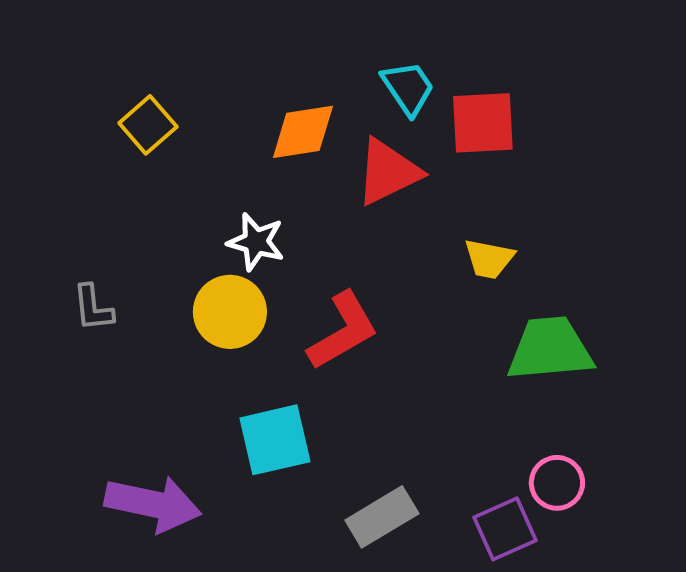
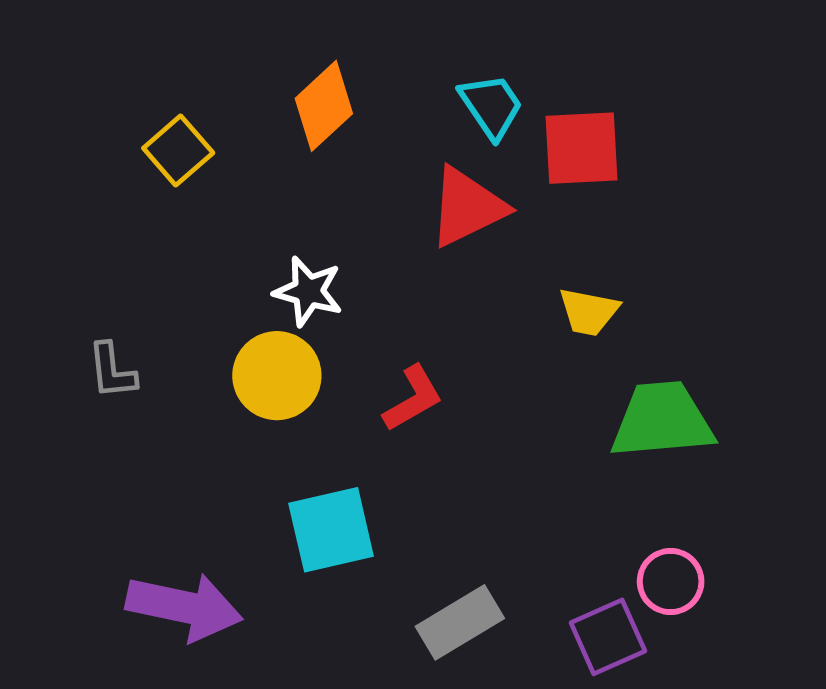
orange diamond: (303, 132) -> (324, 106), moved, turned -34
red L-shape: (343, 331) -> (413, 398), size x0.7

